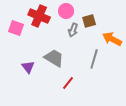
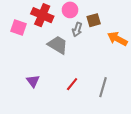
gray trapezoid: (54, 58) -> (58, 45), moved
gray line: (94, 59) -> (103, 87), moved
purple triangle: (28, 67) -> (33, 81), moved

